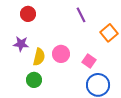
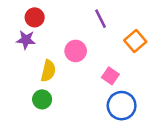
purple star: (21, 44) -> (26, 40), moved
pink circle: (61, 54) -> (76, 51), moved

